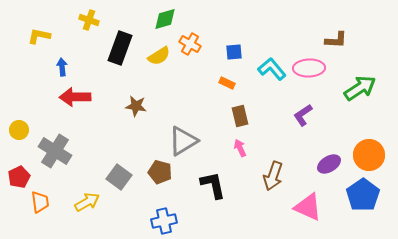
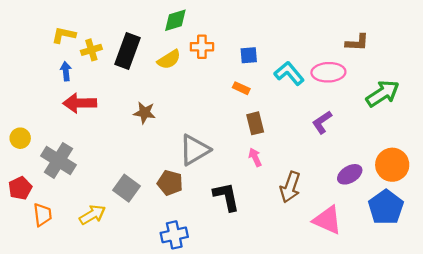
yellow cross: (89, 20) -> (91, 50), moved, turned -36
yellow L-shape: (39, 36) -> (64, 35), moved
orange cross: (190, 44) -> (202, 47), turned -30

